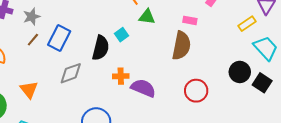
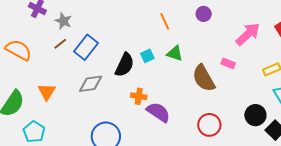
gray star: (32, 17) -> (63, 21), turned 30
green triangle: (147, 17) -> (175, 53), moved
pink rectangle: (190, 20) -> (228, 63), moved
brown semicircle: (181, 46) -> (204, 78), turned 128

